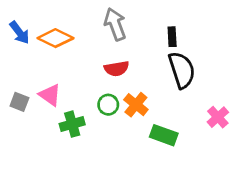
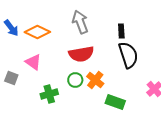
red semicircle: (117, 69) -> (81, 54), size x1.4
pink triangle: (50, 95) -> (33, 62), moved

